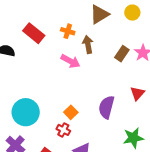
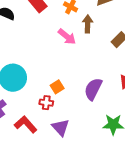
red cross: (63, 130) -> (46, 103), turned -32

